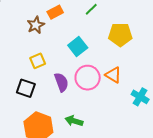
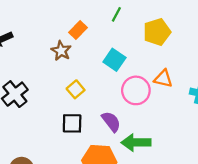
purple semicircle: (61, 82) -> (111, 122), moved
green arrow: (74, 121) -> (136, 143), size x1.4

